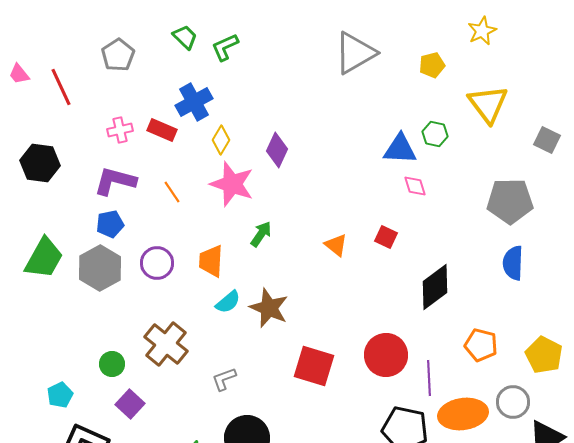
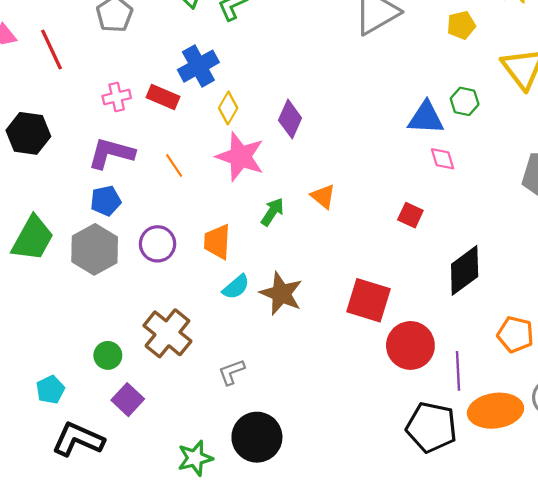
orange triangle: (336, 245) -> (323, 196), moved
red square: (314, 366) -> (368, 300), moved

